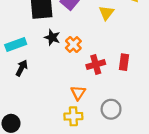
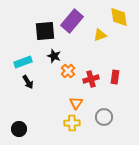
yellow triangle: (106, 13) -> (100, 35), turned 32
orange cross: (73, 44) -> (68, 71), moved
black arrow: (22, 68) -> (28, 82), turned 120

